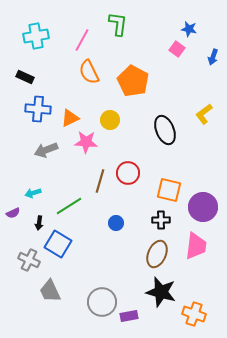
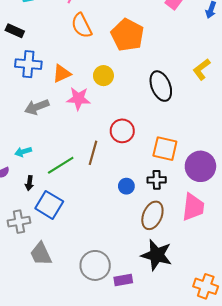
brown line: (100, 181) -> (93, 153), moved
blue circle: (116, 223) -> (126, 186), moved
gray cross: (29, 260) -> (19, 222), turned -35
orange cross: (194, 314) -> (206, 286), moved

